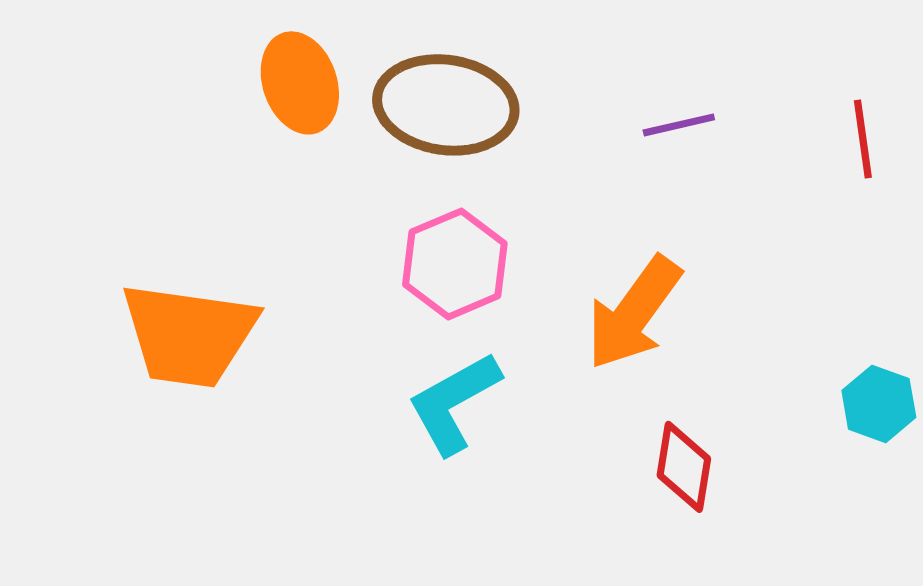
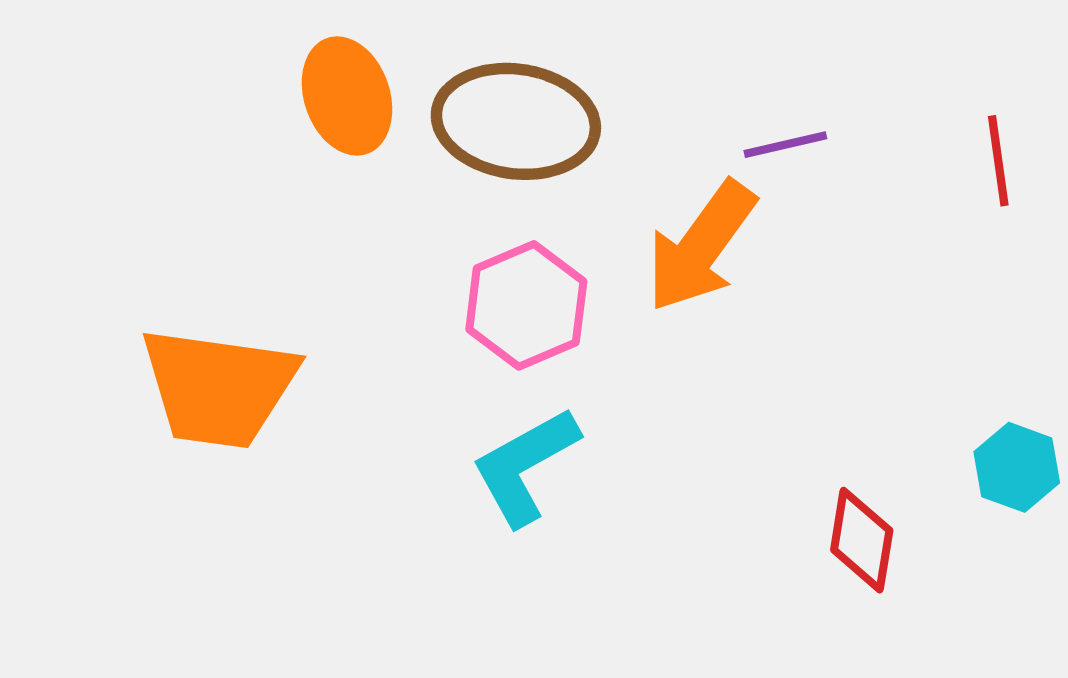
orange arrow: (634, 313) -> (701, 246), moved
red diamond: (684, 467) -> (862, 540), moved

